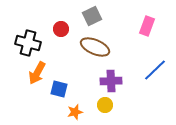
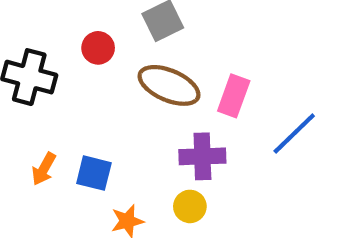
pink rectangle: (147, 26) -> (234, 96), moved
orange arrow: (37, 73) -> (44, 169), moved, size x0.7

